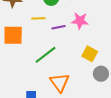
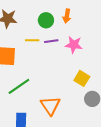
purple line: (58, 27) -> (51, 41), moved
green line: (45, 55) -> (19, 86), moved

